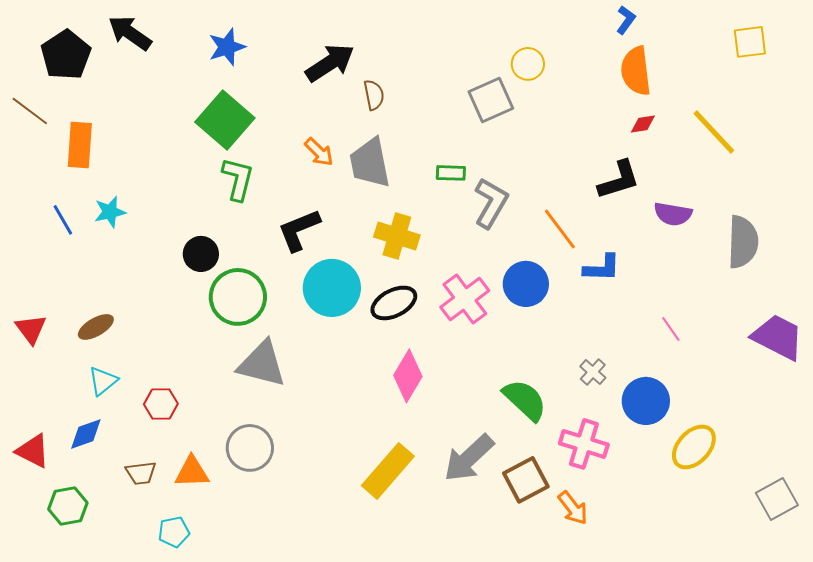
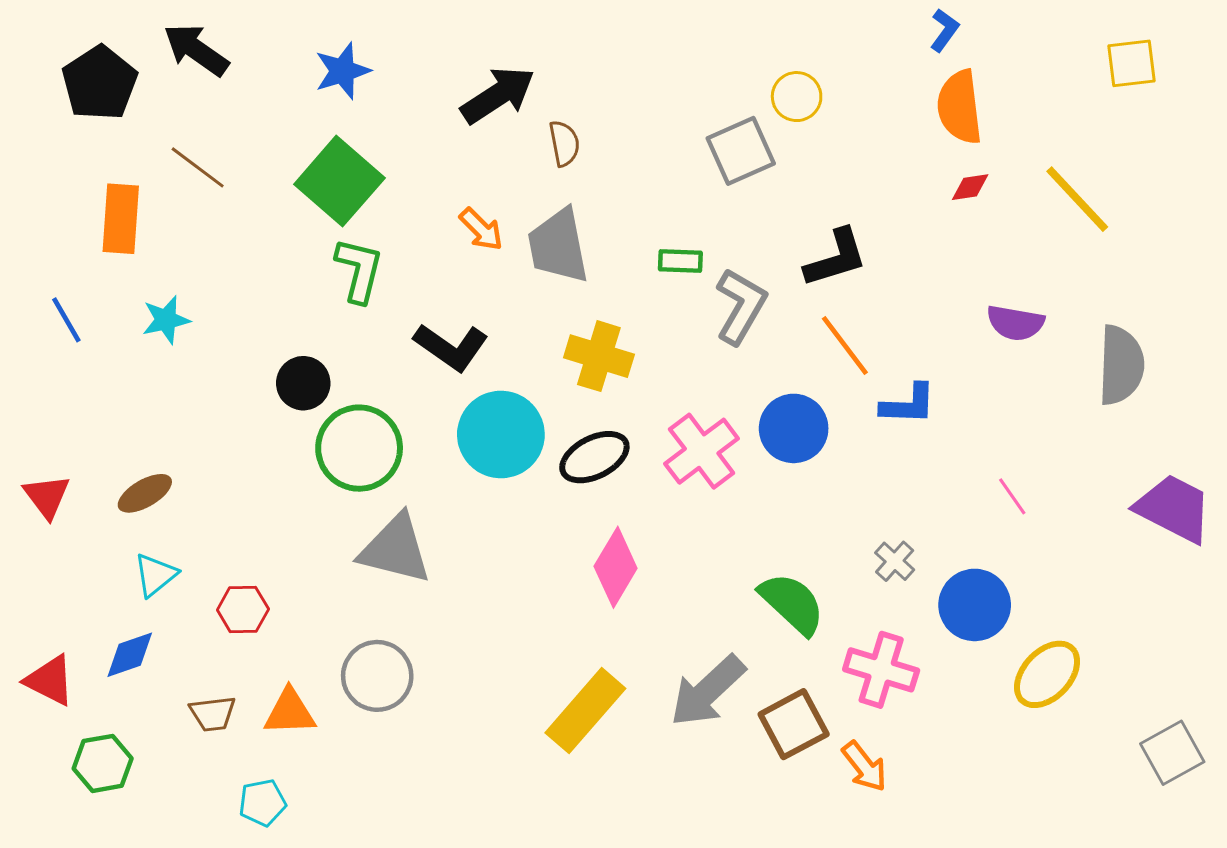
brown line: (30, 111) -> (198, 167), moved
black L-shape: (619, 180) -> (836, 258), moved
blue line: (63, 220) -> (66, 320), moved
black L-shape: (299, 230) -> (451, 347), turned -123

